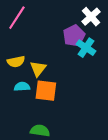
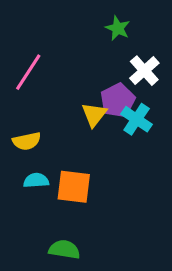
yellow triangle: (38, 69) -> (94, 115), moved

